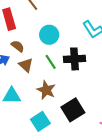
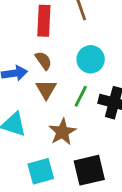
green line: (51, 62) -> (81, 96), turned 42

